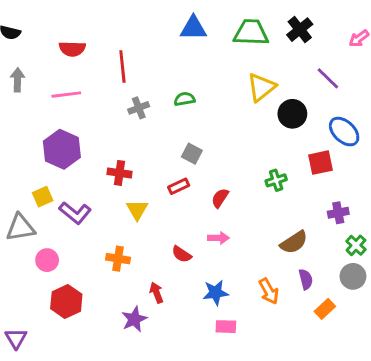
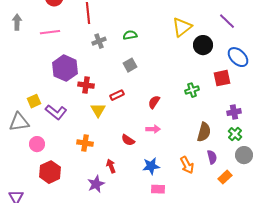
purple hexagon: (62, 149) -> (65, 68), moved
gray square: (192, 154) -> (130, 65), moved, turned 32
red rectangle: (179, 186) -> (117, 95), moved
brown semicircle: (294, 242) -> (204, 132), turned -42
green cross: (356, 245) -> (235, 134), moved

